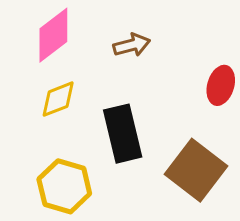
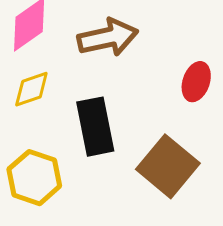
brown arrow: (132, 45) -> (108, 37), size x1.6

